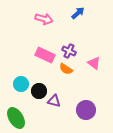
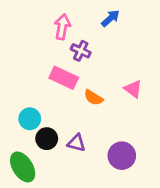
pink arrow: (44, 19) -> (62, 27), turned -96
purple cross: (69, 51) -> (81, 51), moved
black circle: (39, 91) -> (47, 139), moved

